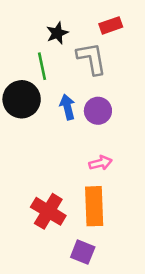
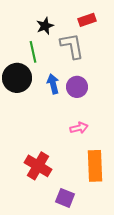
orange rectangle: (94, 206) -> (95, 166), moved

